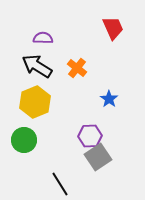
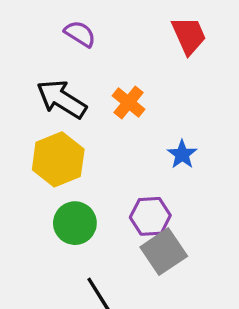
purple semicircle: (43, 38) -> (80, 34), moved, turned 30
green circle: (24, 140) -> (75, 223), moved

